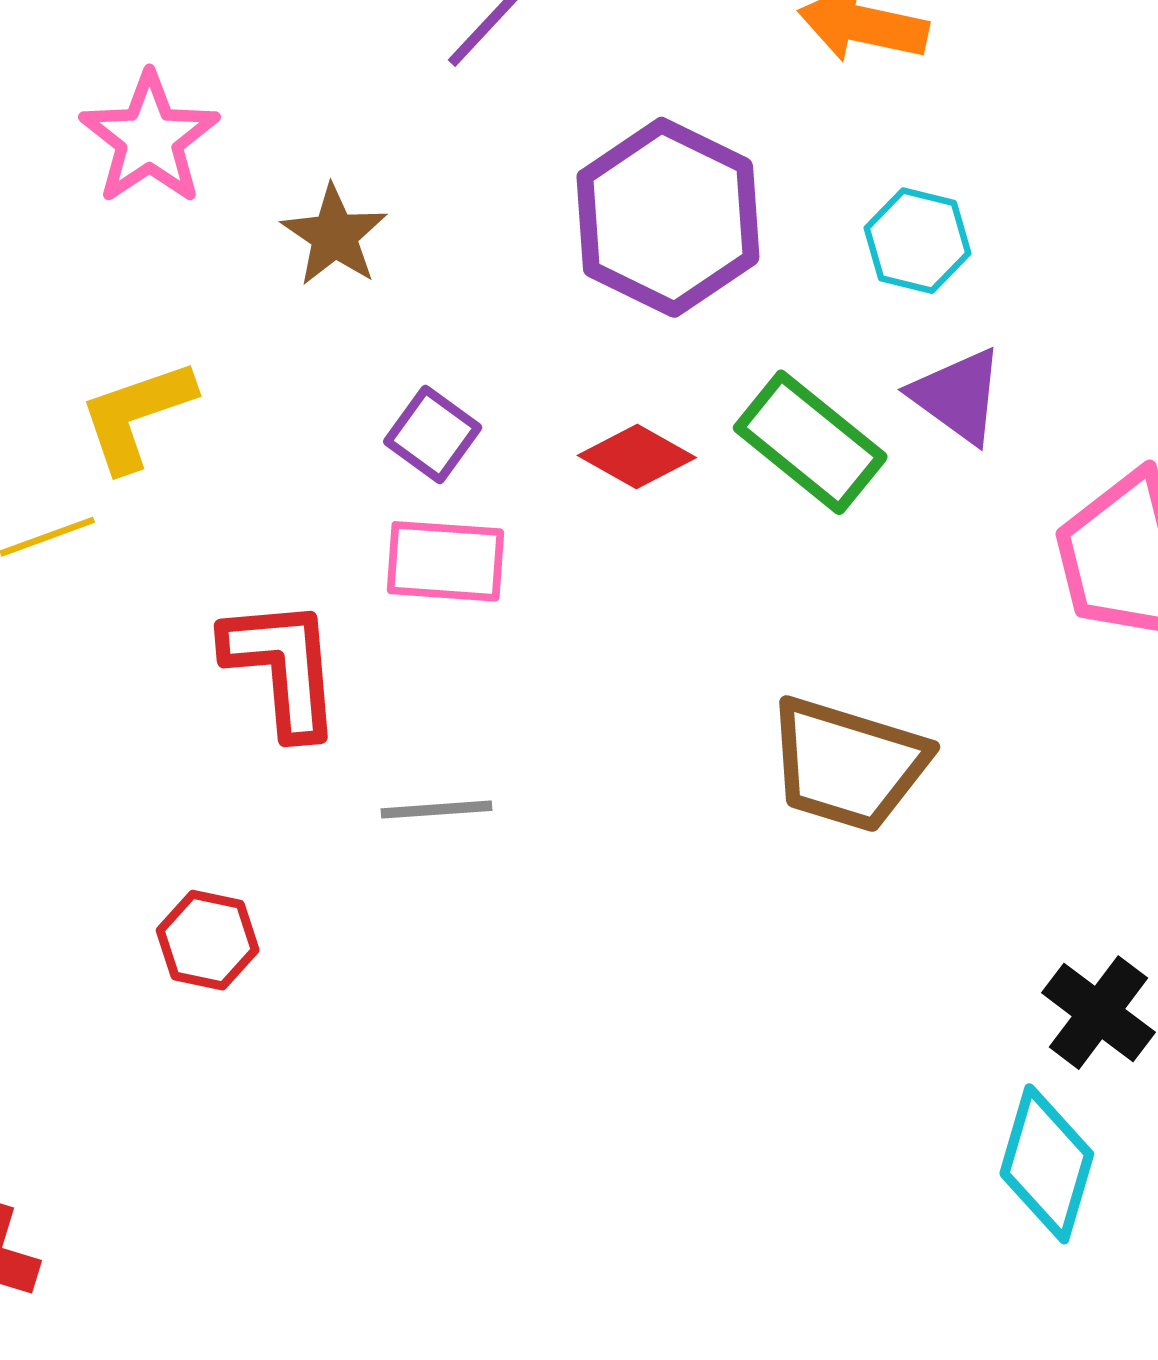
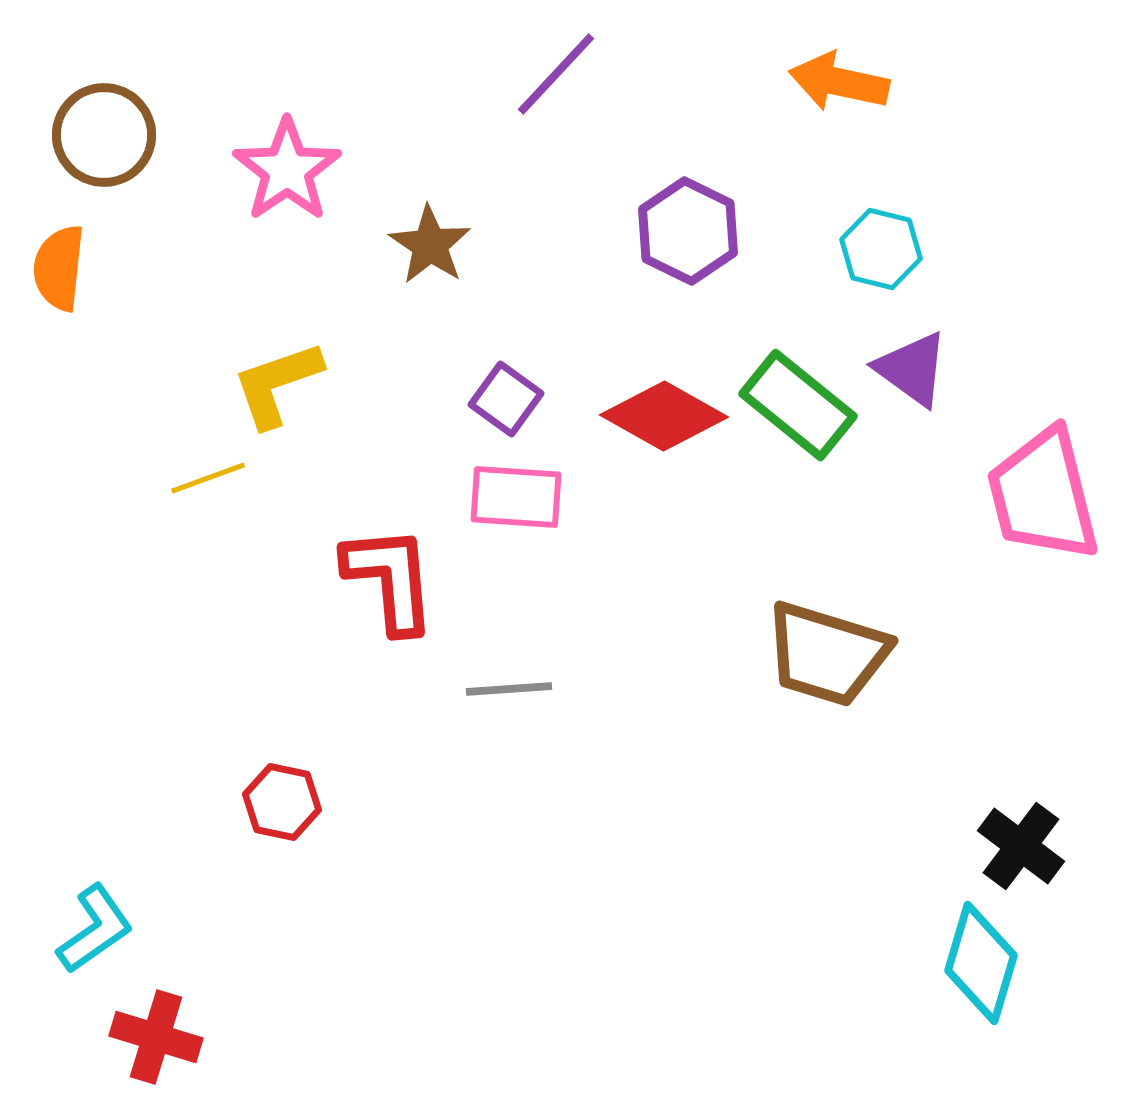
purple hexagon: (668, 217) -> (688, 231), size x0.7
red diamond: (637, 457) -> (664, 416), size x1.4
red hexagon: (208, 940) -> (282, 802), moved

